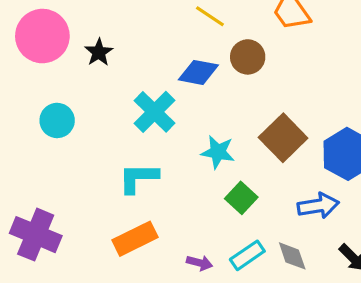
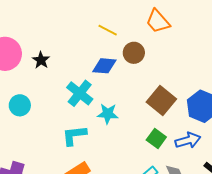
cyan star: (218, 152) -> (108, 114), moved
green square: (241, 198) -> (156, 139), moved

